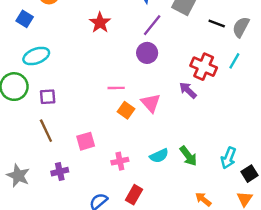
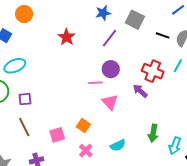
purple circle: (147, 53) -> (111, 69), moved
pink line: (116, 88) -> (95, 83), moved
orange square: (126, 110) -> (83, 126), moved
green arrow: (188, 156) -> (153, 133), moved, turned 48
pink cross: (120, 161) -> (86, 151), turned -32

